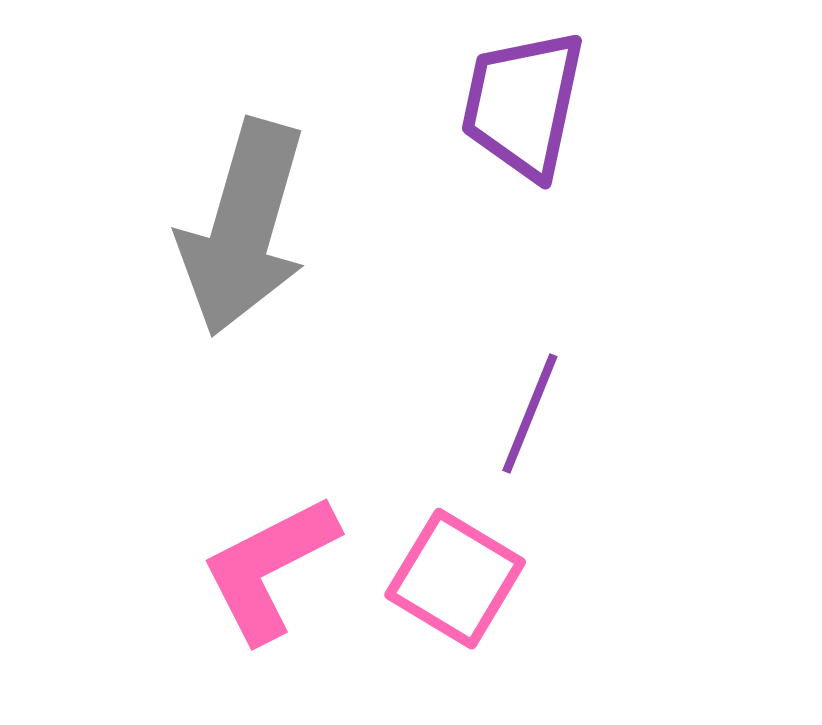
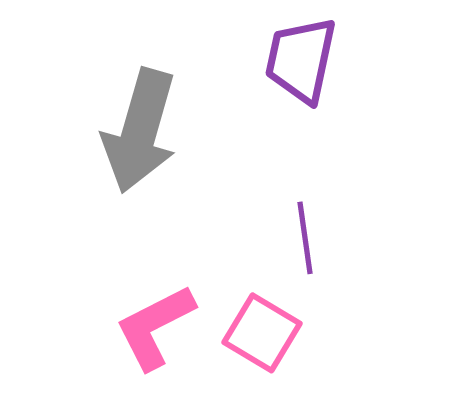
purple line: (530, 414) -> (305, 238), turned -30

